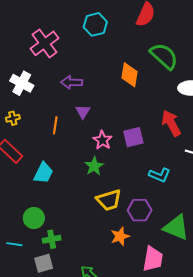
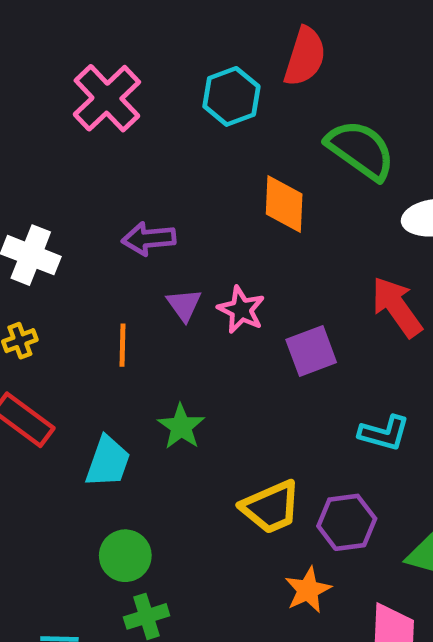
cyan hexagon: (95, 24) -> (231, 96), moved
pink cross: (45, 43) -> (107, 98), moved
pink star: (102, 140) -> (241, 310), moved
green star: (94, 166) -> (181, 427), moved
green circle: (34, 218) -> (125, 556), moved

